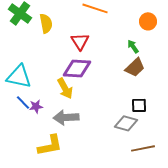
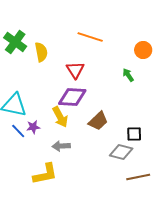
brown trapezoid: (135, 67) -> (98, 121), moved
purple star: (36, 106) -> (33, 127), moved
gray arrow: (66, 117) -> (61, 146), size x0.7

